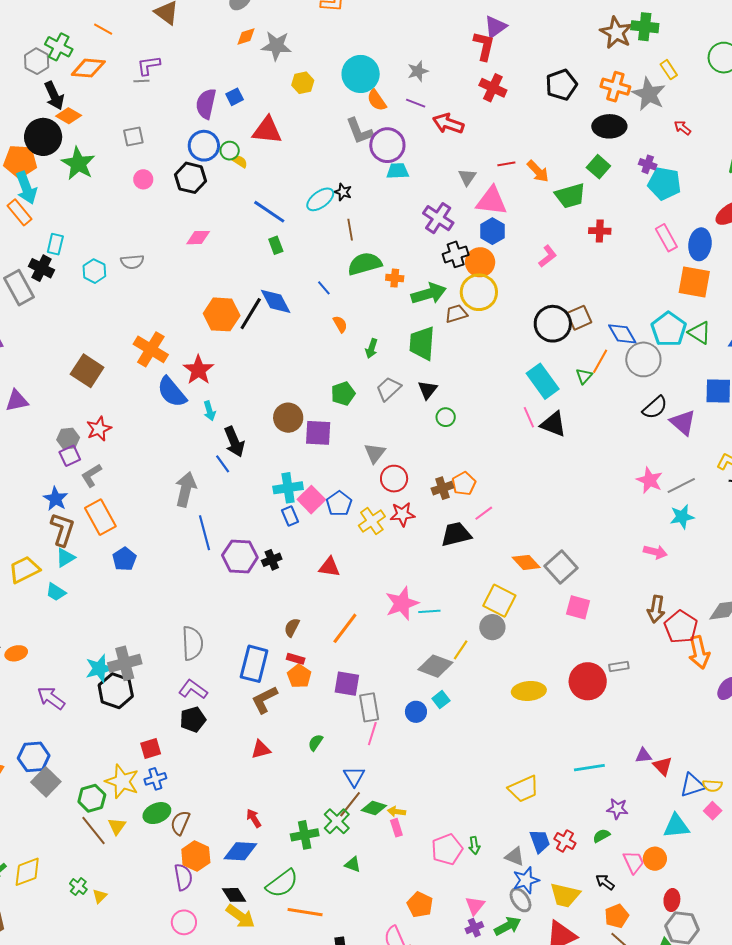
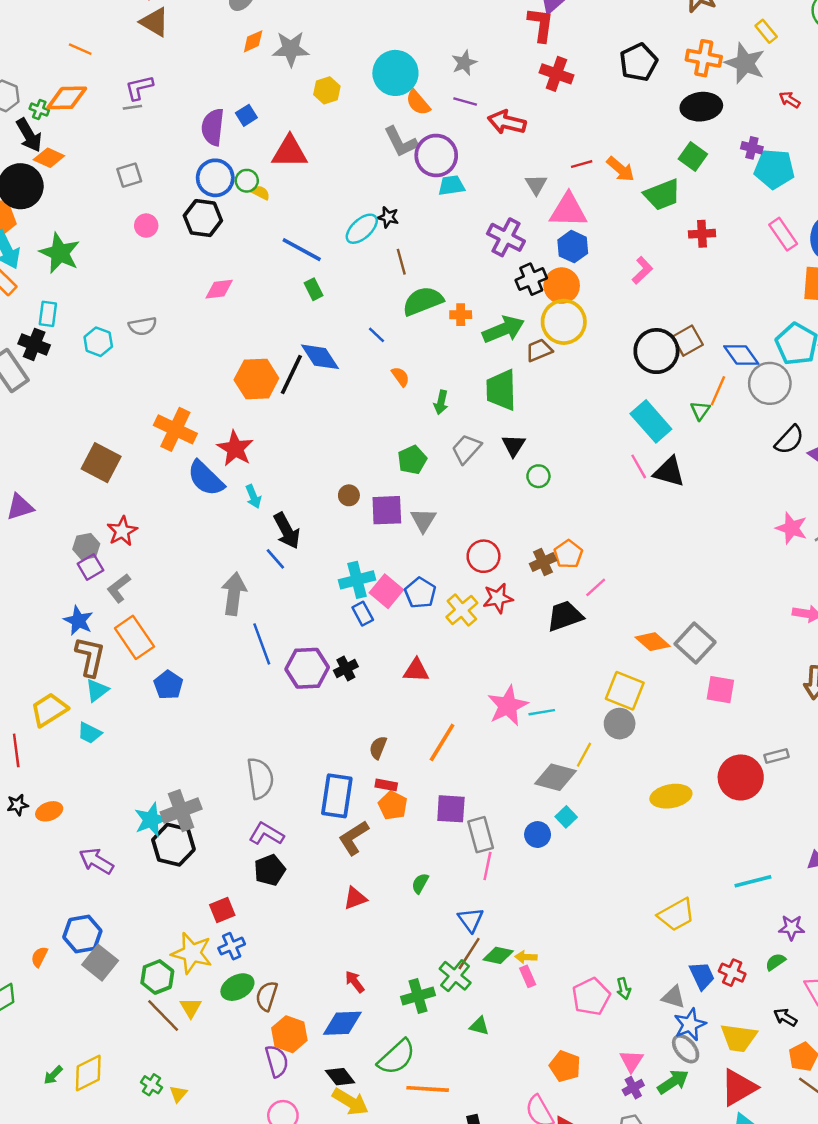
green cross: (59, 47) -> (39, 110), moved, size x0.6
green star: (78, 164) -> (60, 253), moved
brown circle: (288, 418) -> (349, 495), size x0.6
gray triangle: (375, 453) -> (423, 520), moved

